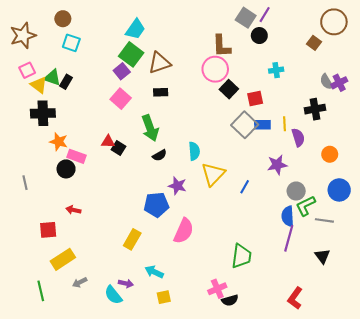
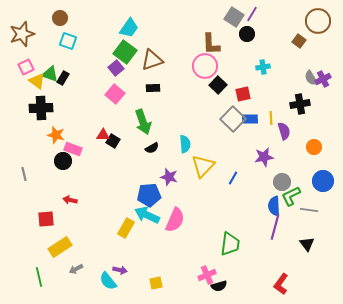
cyan arrow: (154, 272) -> (147, 215), moved, size x1.4

